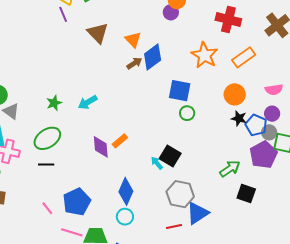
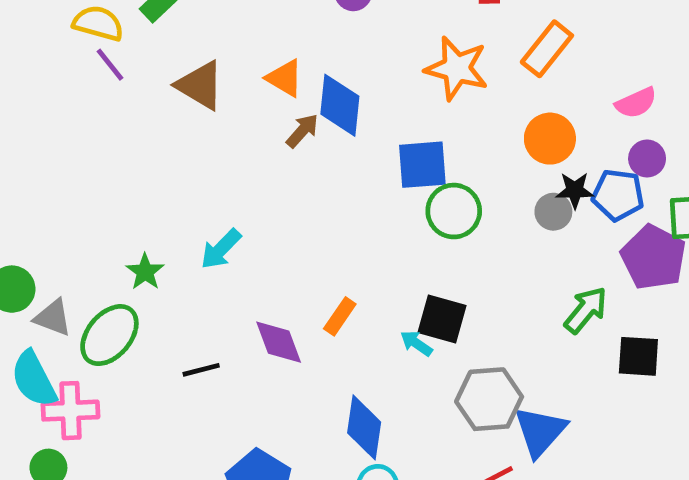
blue diamond: (153, 57) -> (340, 105), turned -32
green circle: (187, 113) -> (454, 211), size x1.5
gray circle: (269, 132) -> (553, 212), moved
green ellipse: (47, 138) -> (109, 335), moved
orange rectangle: (120, 141) -> (340, 316), moved
black line: (46, 165) -> (201, 370), moved

